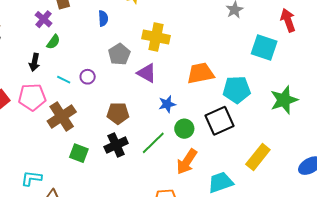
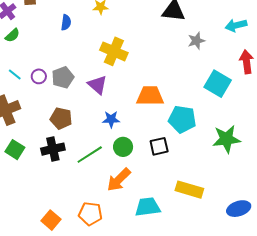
gray pentagon: (119, 54) -> (63, 77), moved
black square: (219, 121) -> (159, 146), size x0.7
yellow rectangle: (258, 157) -> (189, 190), turned 56

